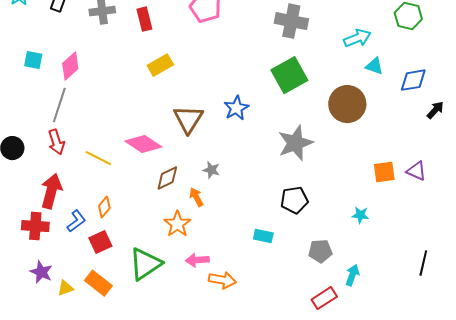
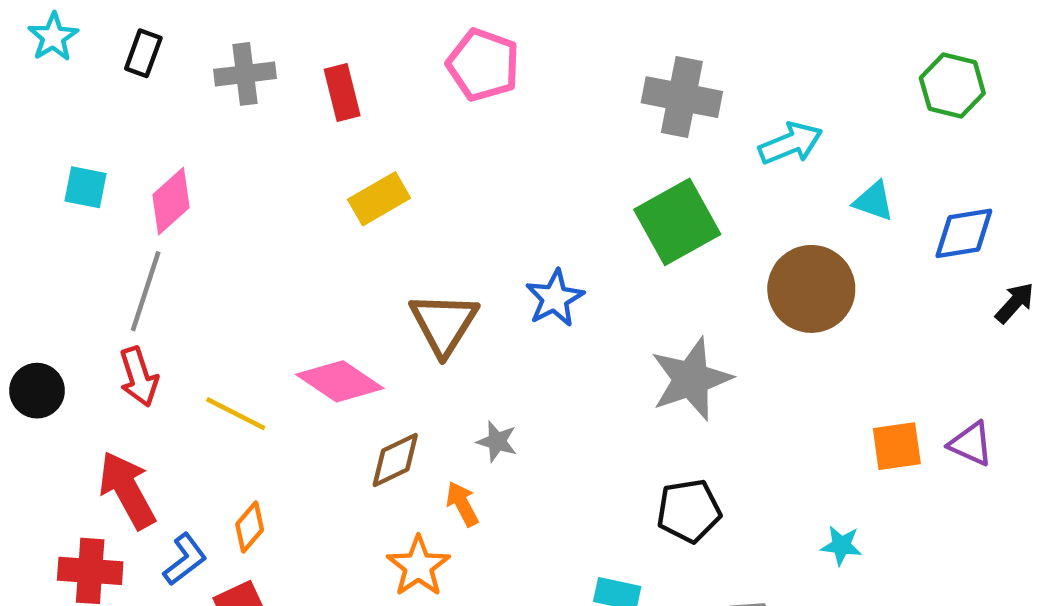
cyan arrow: (357, 38) -> (791, 143), moved
red arrow: (51, 191) -> (127, 490), turned -44

